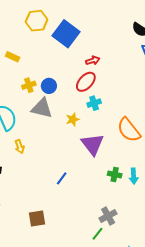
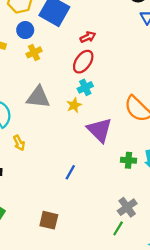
yellow cross: (29, 85) -> (34, 52), moved
blue circle: (49, 86) -> (25, 30), moved
cyan cross: (94, 103) -> (85, 87), moved
brown square: (37, 219) -> (49, 220), turned 30

